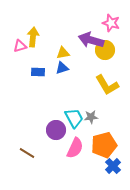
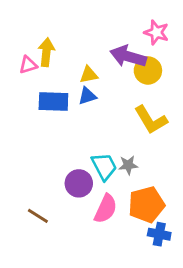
blue rectangle: (38, 72) -> (53, 102), size x1.5
blue cross: (113, 166) -> (159, 234), turned -35

